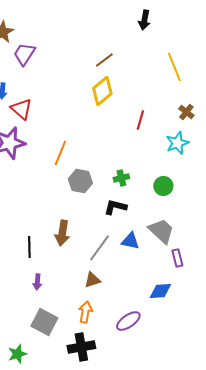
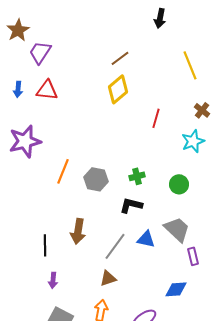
red triangle: (21, 109) -> (47, 90), moved, turned -35
orange line: (60, 153) -> (63, 171), moved

